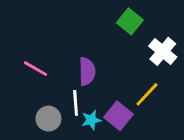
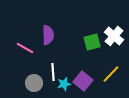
green square: (130, 21) -> (92, 42), moved, turned 36
purple semicircle: (87, 71) -> (48, 35), moved
yellow line: (147, 94) -> (111, 74), moved

